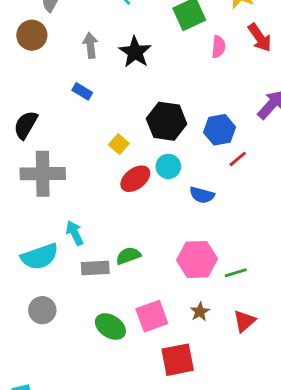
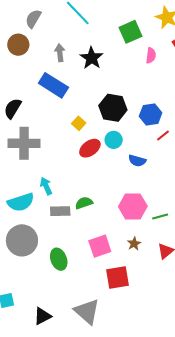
blue rectangle: (82, 91) -> (53, 85), size x2.0
gray circle: (42, 310) -> (22, 240), size x1.6
green ellipse: (110, 327) -> (59, 259), moved, turned 35

